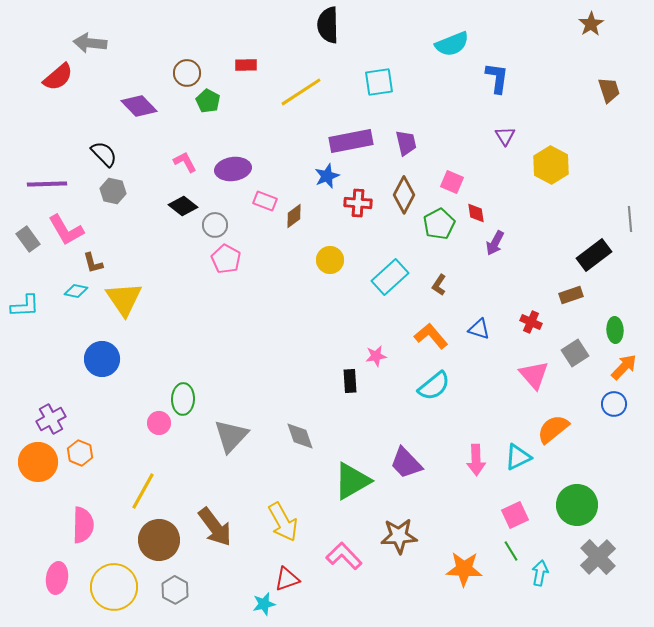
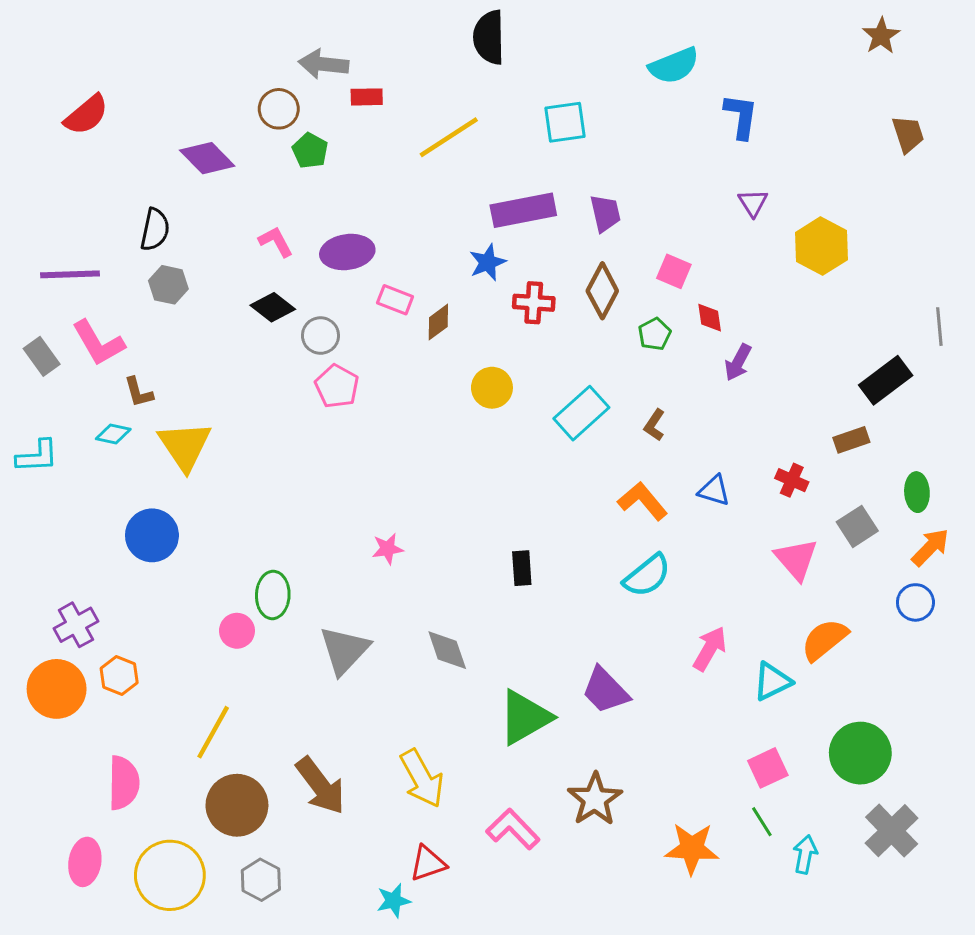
gray arrow: (90, 43) -> (323, 64), moved
black semicircle: (104, 154) -> (155, 230), turned 56
green pentagon: (439, 224) -> (655, 334), size x0.7
pink star: (376, 356) -> (388, 549), moved
pink arrow: (476, 460) -> (710, 649), moved, turned -148
brown star: (399, 536) -> (595, 799), turned -30

